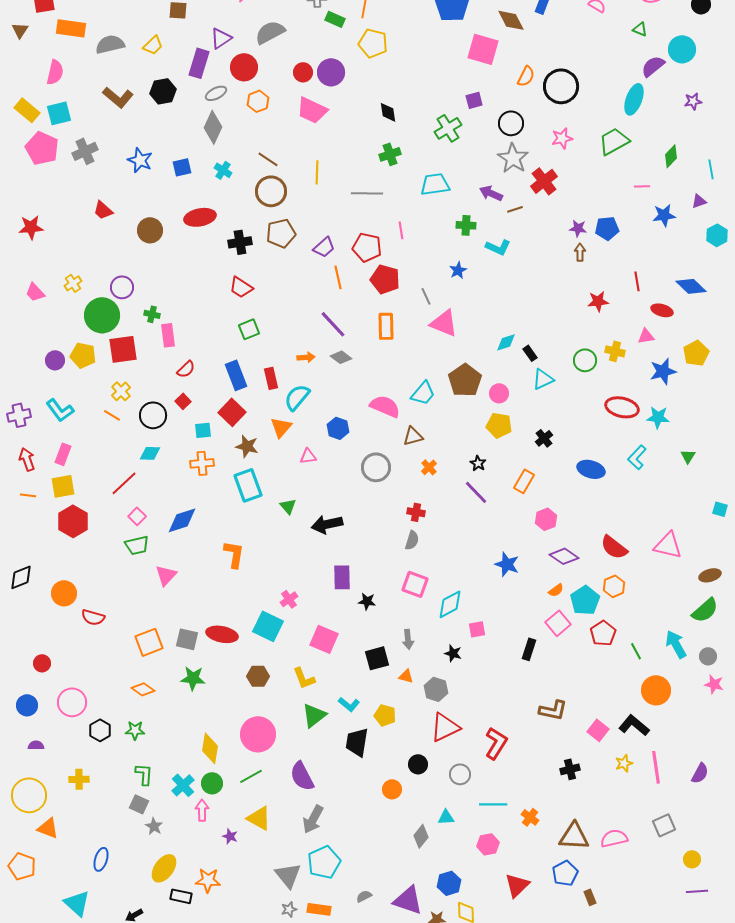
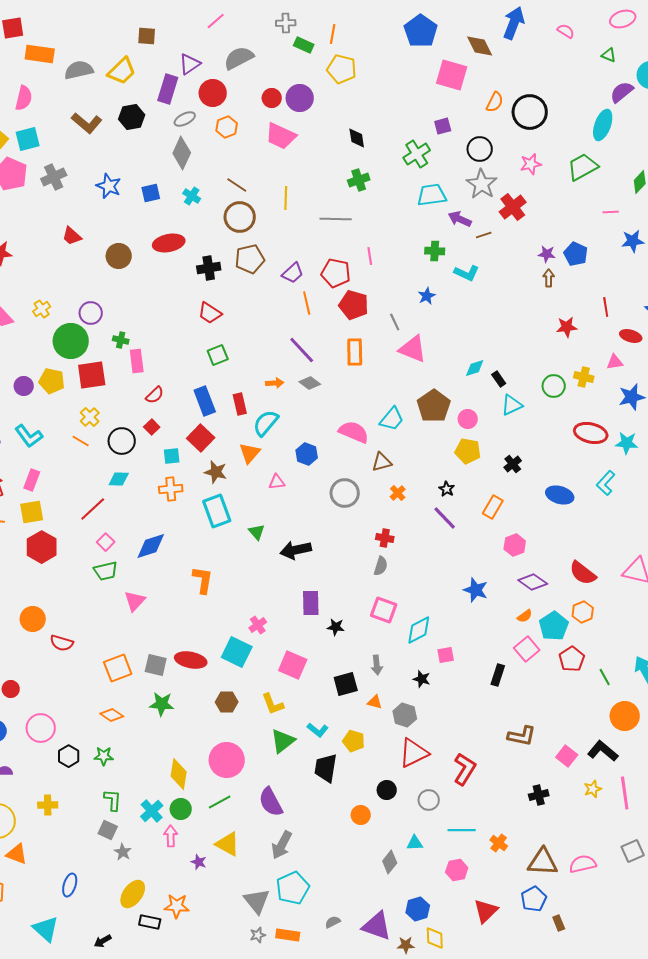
yellow trapezoid: (153, 45) -> (122, 71), size x1.4
cyan trapezoid: (435, 184) -> (432, 195), moved
blue pentagon: (607, 228) -> (576, 254), turned 30

